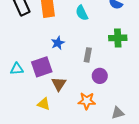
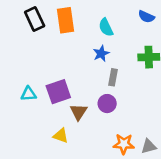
blue star: (58, 43) -> (101, 54), moved
purple circle: (100, 76) -> (107, 104), moved
orange star: (87, 101) -> (124, 144), moved

